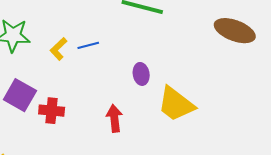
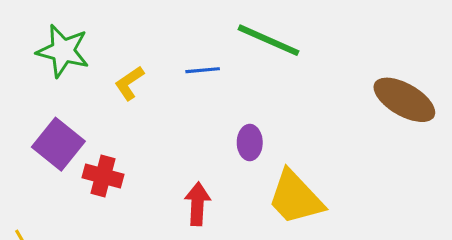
blue line: (88, 45) -> (203, 70), moved

